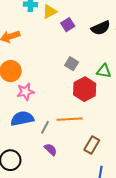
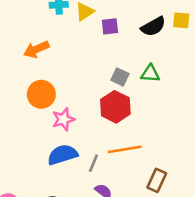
purple square: (68, 25) -> (110, 26), turned 32
green triangle: (104, 71) -> (150, 74), moved
red hexagon: (85, 89) -> (115, 107), moved

